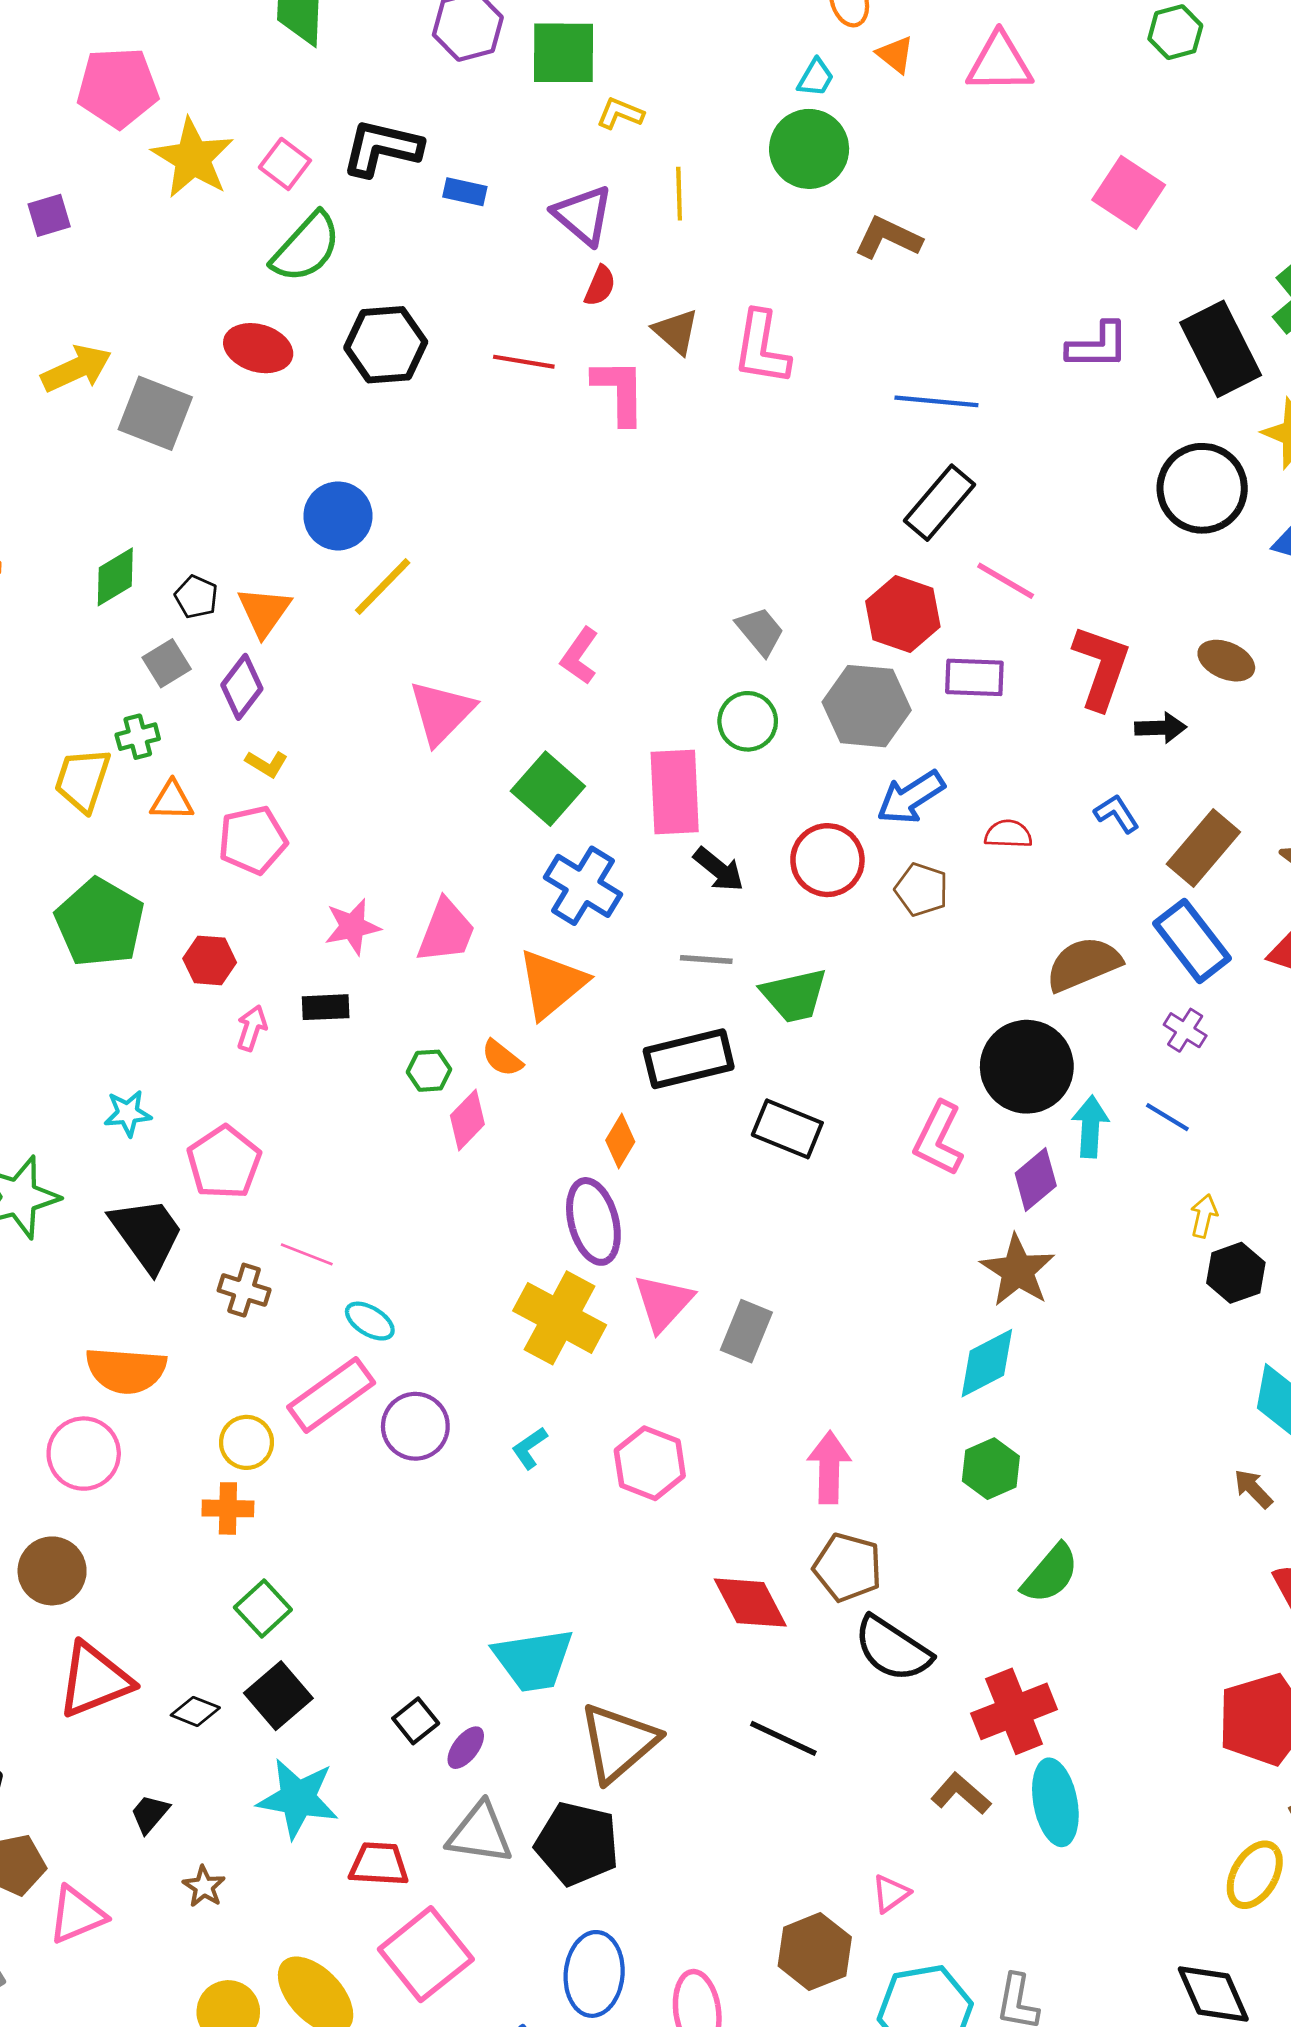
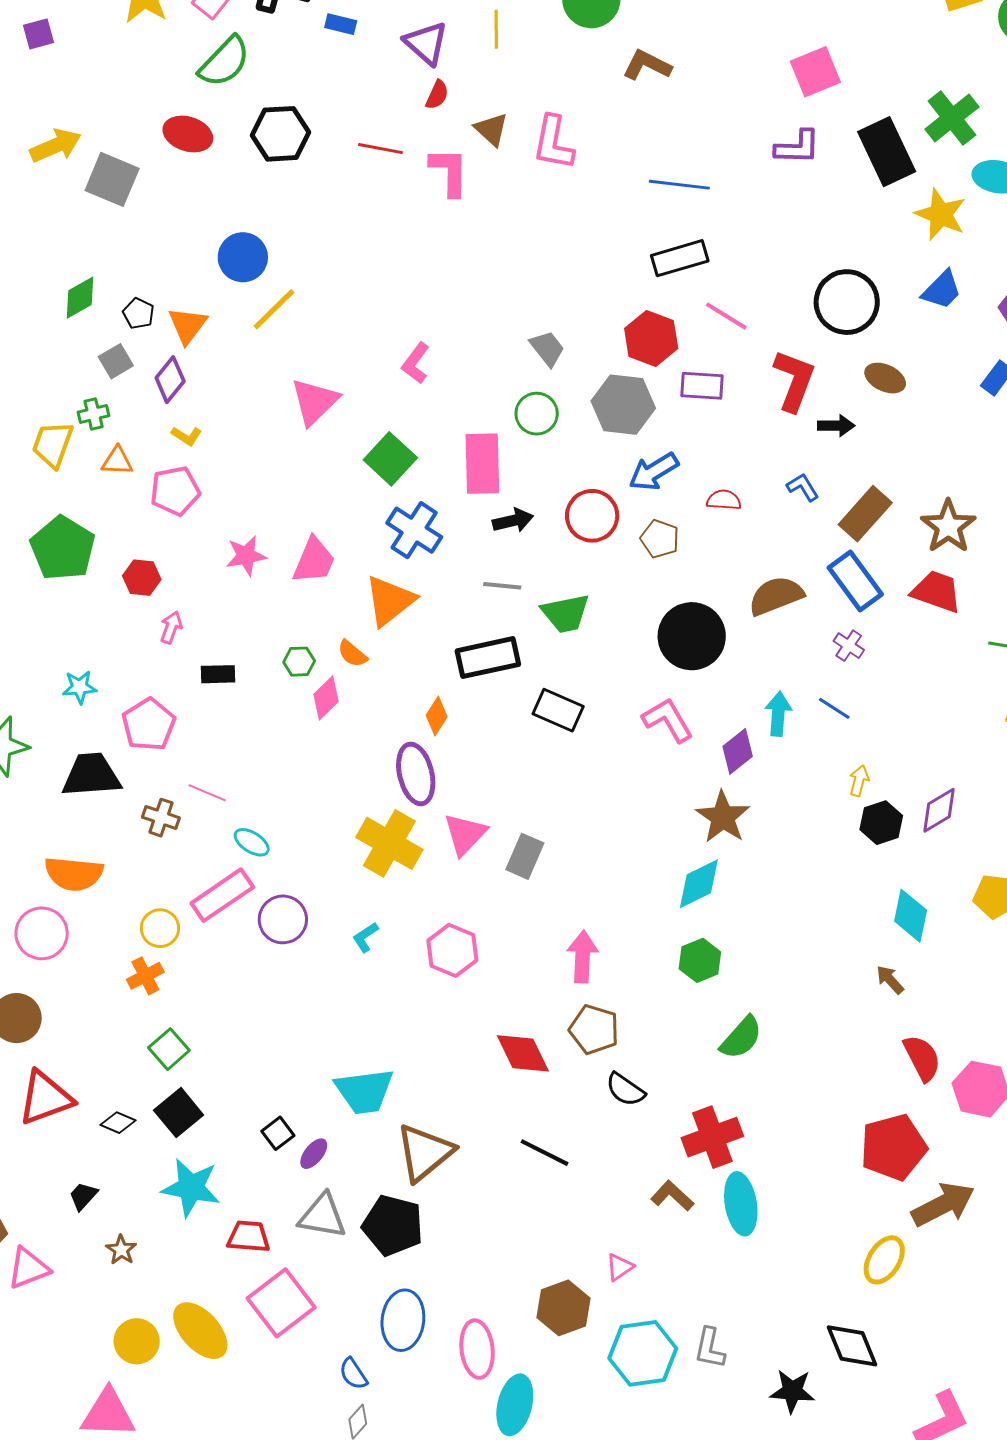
pink square: (1129, 192) -> (815, 72), moved, turned 33
black circle: (1202, 488) -> (847, 302), moved
black rectangle: (939, 503) -> (680, 258), turned 32
black arrow: (719, 869) -> (513, 521), turned -54
black rectangle: (326, 1007) -> (218, 674), moved
black circle: (1027, 1067) -> (692, 636), moved
pink L-shape: (939, 1139) -> (668, 720), turned 122
black trapezoid: (147, 1234) -> (91, 775), turned -60
orange cross: (228, 1508) -> (145, 976), turned -30
black semicircle: (893, 1649) -> (625, 1090), size x0.7

